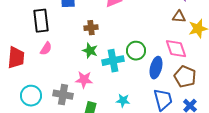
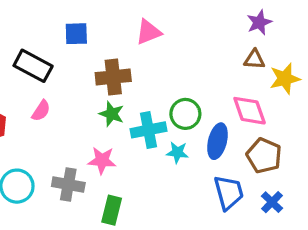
black rectangle: (41, 21) -> (33, 66), turned -55
brown cross: (91, 28) -> (113, 77), size x1.5
cyan star: (123, 101) -> (177, 152), moved

